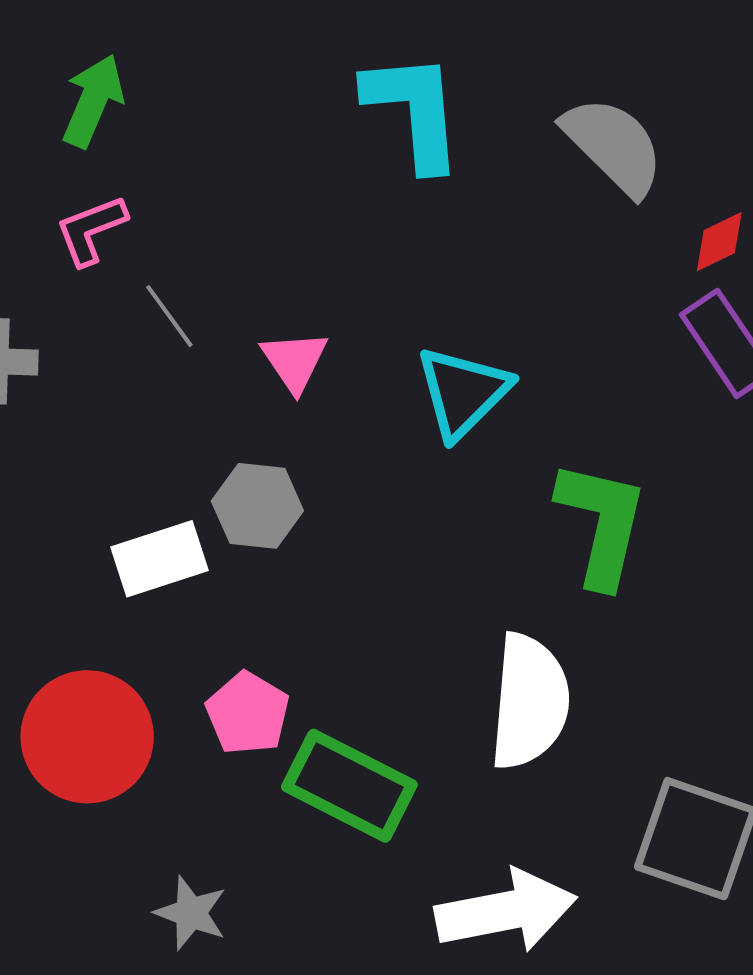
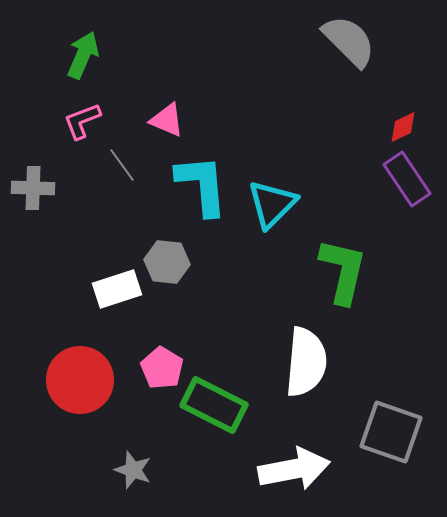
cyan L-shape: (414, 111) -> (202, 185), moved
gray semicircle: (614, 146) -> (349, 41), moved
pink triangle: (295, 361) -> (167, 120), moved, turned -33

